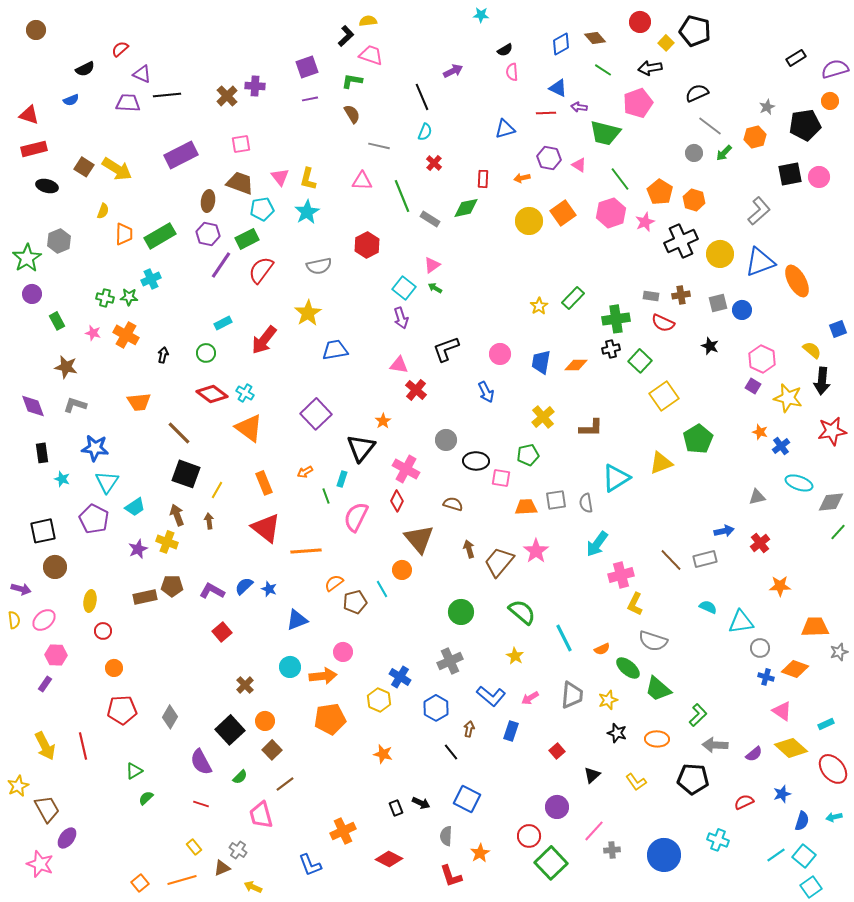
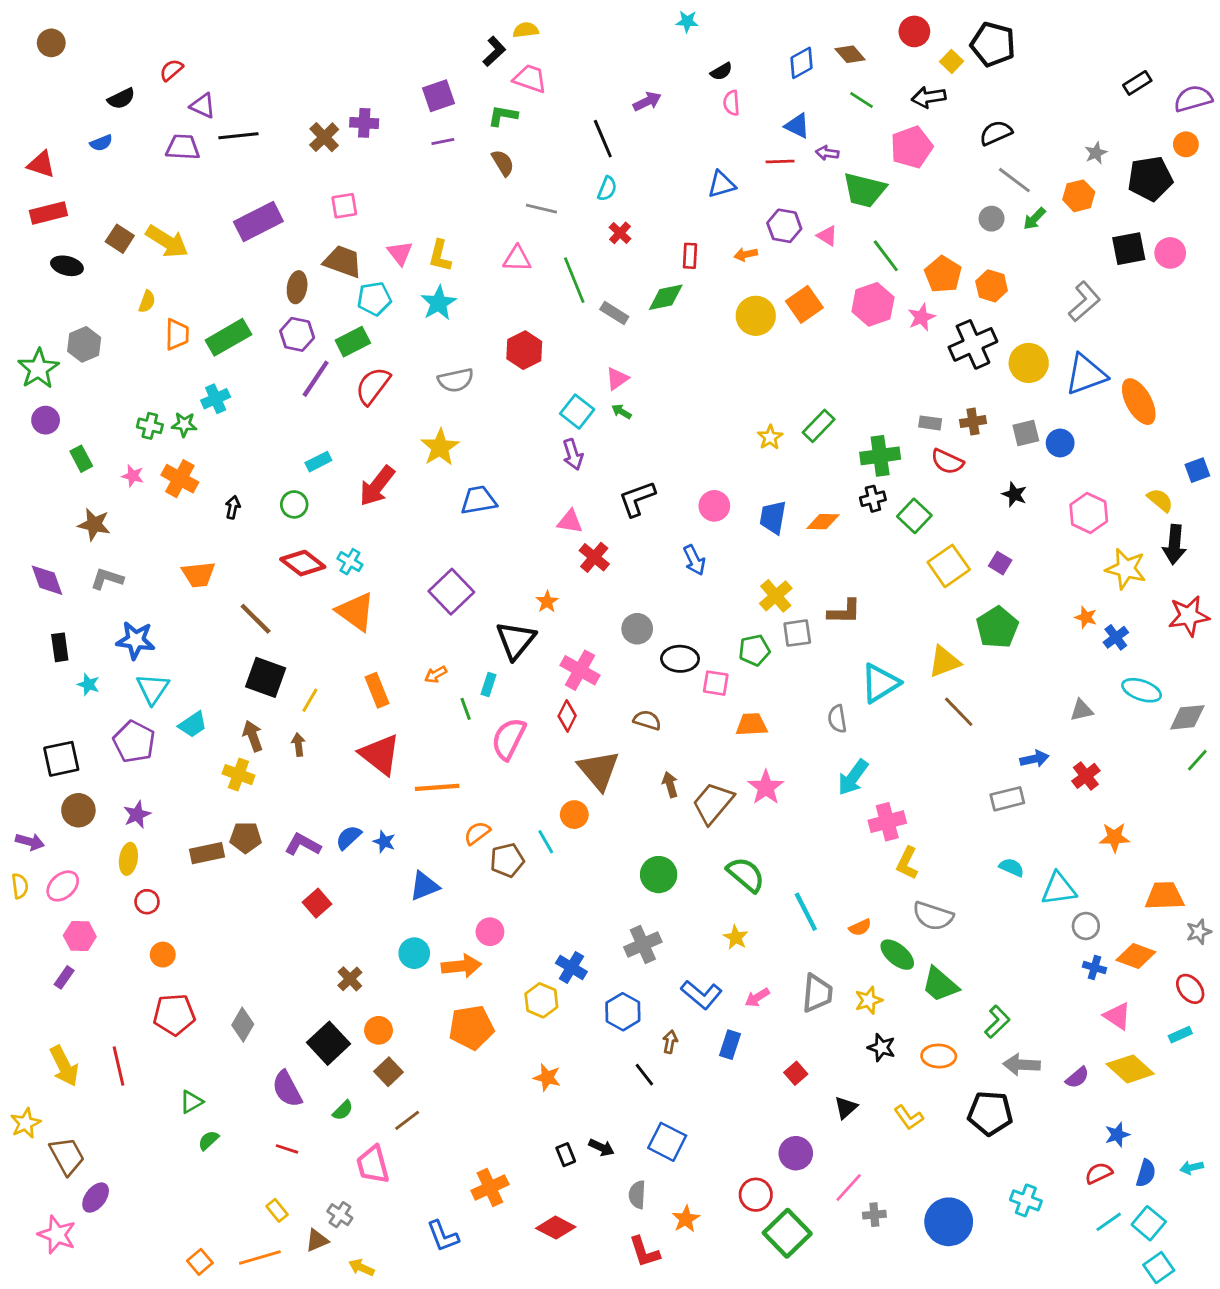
purple square: (753, 386) -> (1000, 563), moved
gray square: (556, 500) -> (797, 633), moved
purple star: (138, 549) -> (137, 815), moved
brown line: (671, 560) -> (959, 712), moved
red ellipse: (833, 769) -> (1190, 989), moved, size x0.7
red semicircle: (744, 802) -> (1099, 1173), moved

